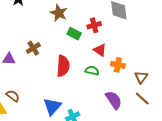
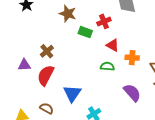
red semicircle: (63, 66) -> (46, 75), moved, turned -150
brown semicircle: (13, 96) -> (47, 108), moved
blue triangle: (52, 107) -> (72, 94), moved

